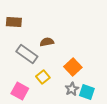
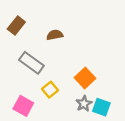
brown rectangle: (14, 22) -> (16, 26), turned -56
brown semicircle: (47, 42) -> (55, 35), moved

